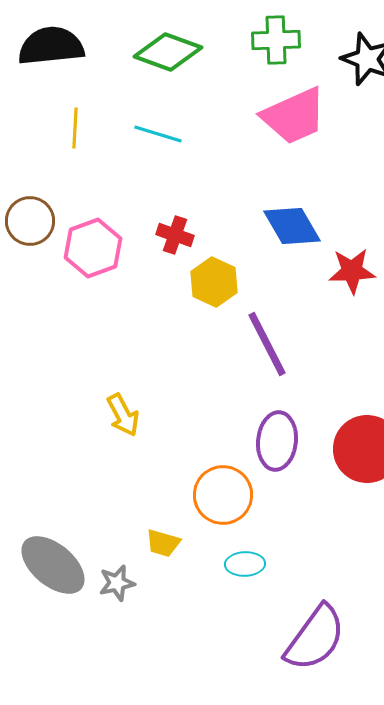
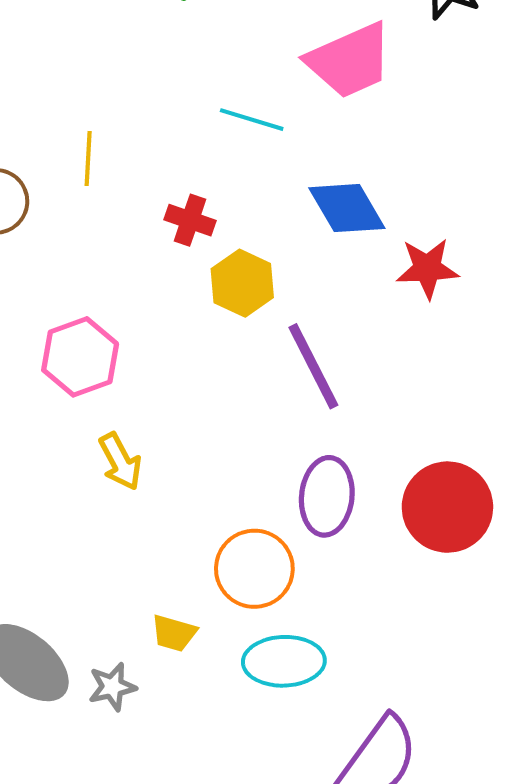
yellow line: (75, 128) -> (88, 158), moved
cyan line: (158, 134) -> (252, 120), moved
pink hexagon: (93, 248) -> (80, 357), moved
cyan ellipse: (245, 564) -> (284, 661), size x1.5

